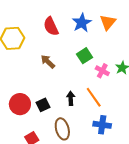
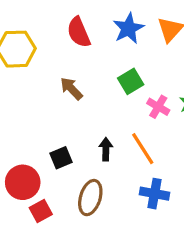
red circle: (20, 104) -> (23, 182), moved
brown ellipse: (62, 129) -> (90, 198), turned 30

